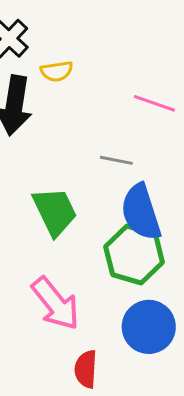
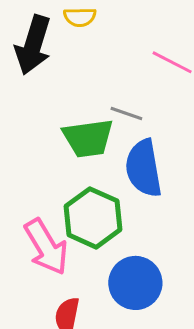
green trapezoid: (55, 212) -> (88, 138), moved, turned 100
green hexagon: (134, 255) -> (93, 218), moved

